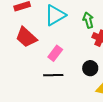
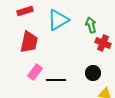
red trapezoid: (26, 37) -> (29, 42), turned -120
pink rectangle: (55, 53) -> (35, 72), moved

